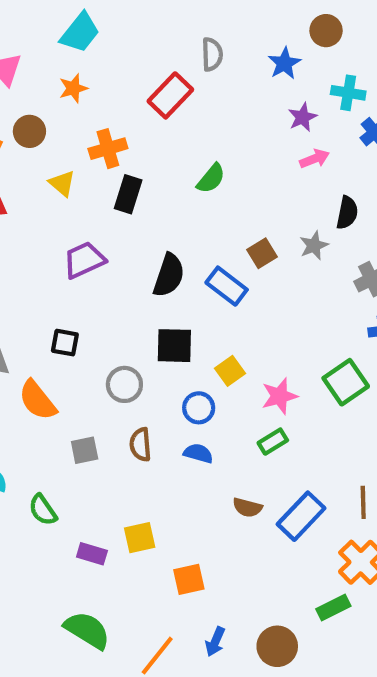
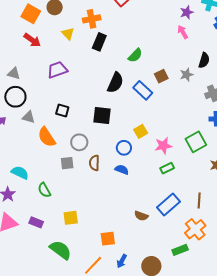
pink arrow: (315, 159) -> (183, 32), moved, turned -104
green semicircle: (211, 178) -> (135, 55), moved
purple trapezoid: (84, 260) -> (57, 70), moved
black square: (174, 346) -> (102, 115), moved
gray circle: (124, 384) -> (79, 142), moved
green rectangle: (273, 442) -> (167, 168), moved
brown semicircle: (247, 508) -> (141, 216), moved
yellow square: (140, 538) -> (71, 218), moved
purple rectangle: (92, 554) -> (36, 222), moved
orange square: (189, 579) -> (108, 239), moved

